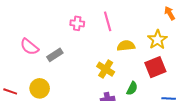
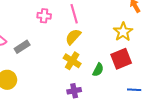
yellow semicircle: (126, 46) -> (73, 37), moved, turned -42
green semicircle: (132, 88) -> (98, 70), moved

